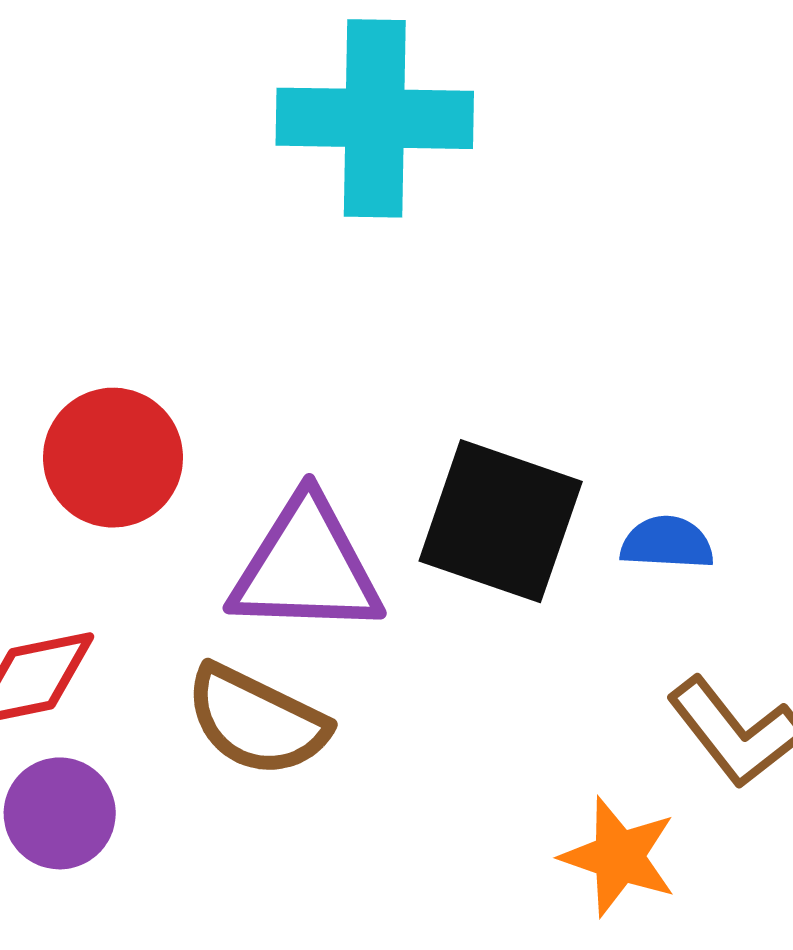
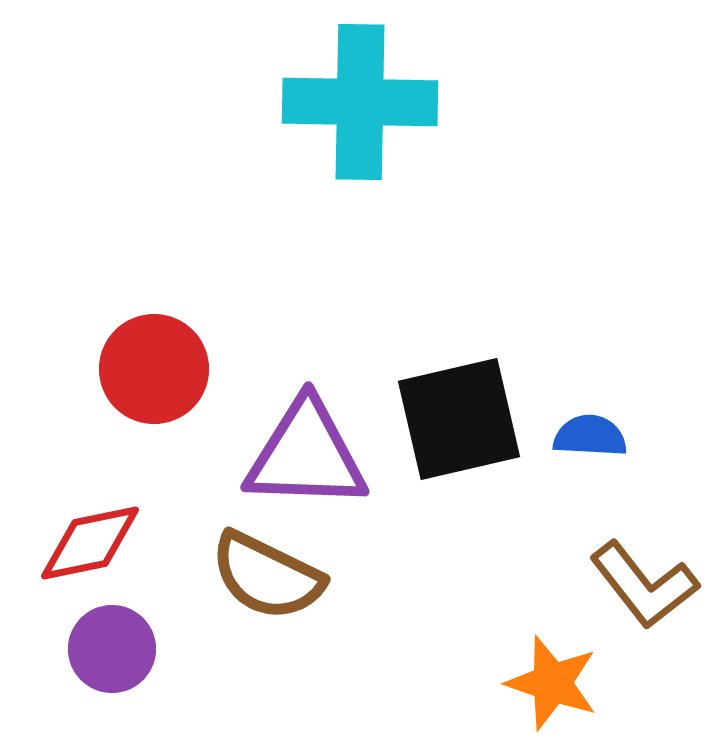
black square: (501, 521) -> (459, 419), turned -32

